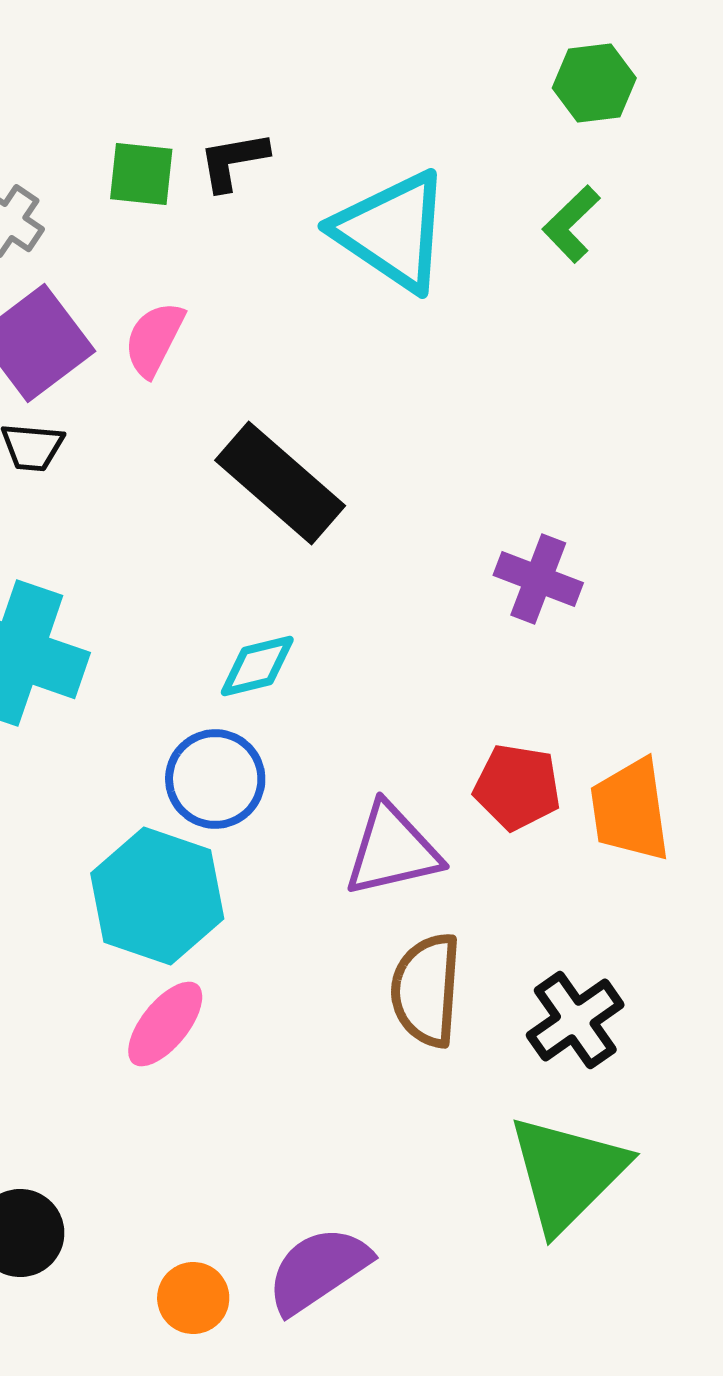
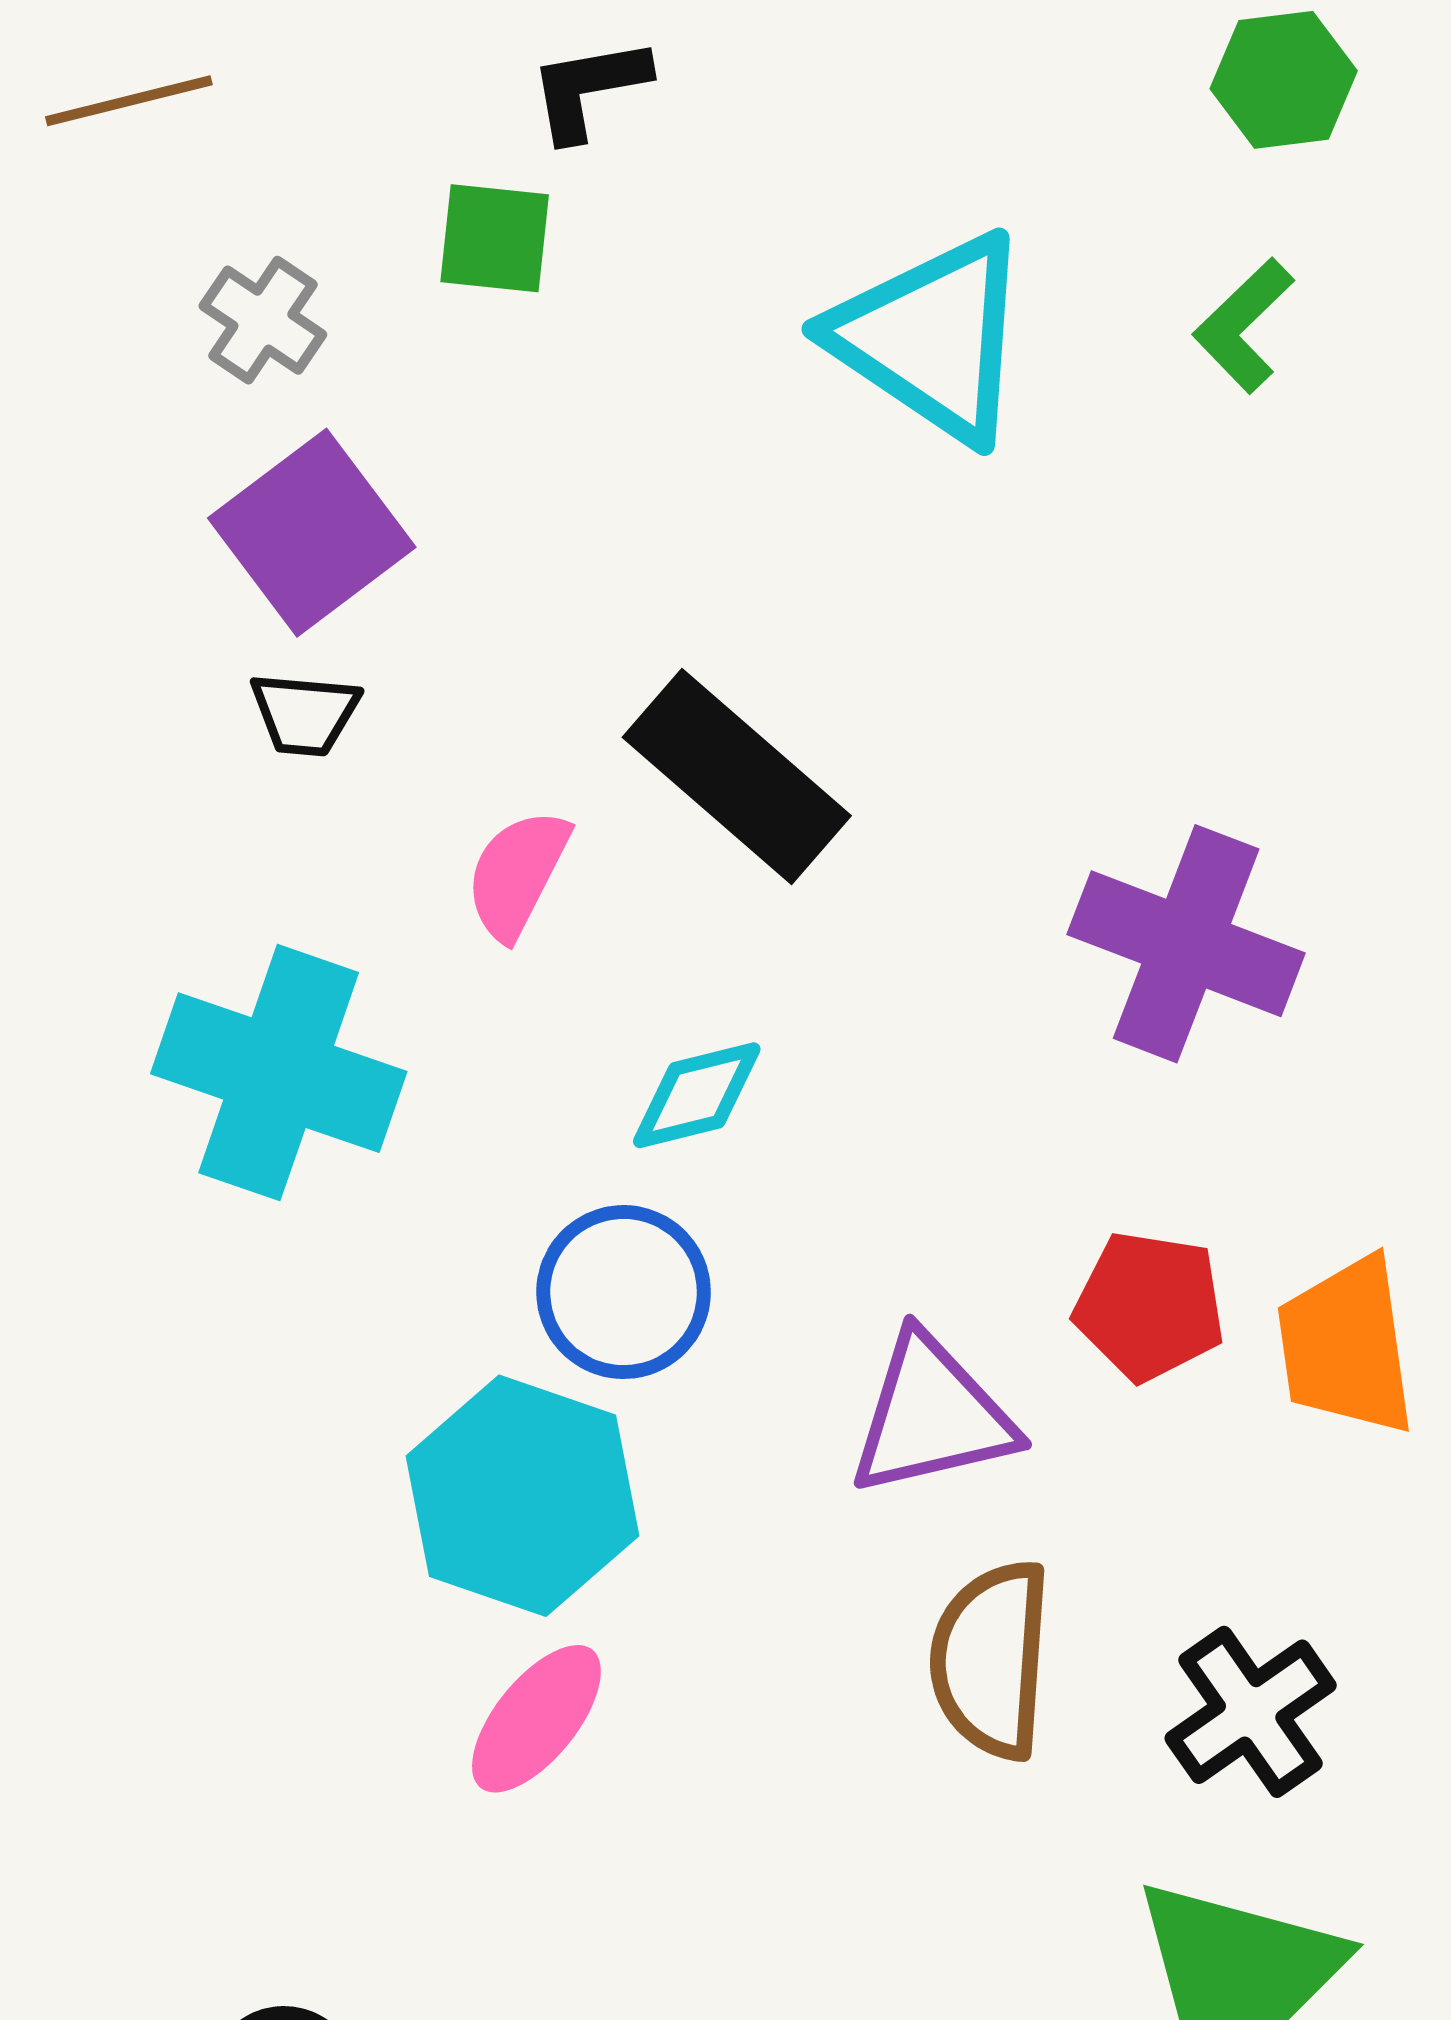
black L-shape: (233, 161) -> (589, 89), moved
pink semicircle: (154, 339) -> (517, 874), moved
purple cross: (538, 579) -> (1186, 944), size x1.5

